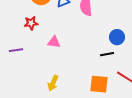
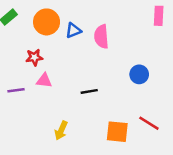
pink triangle: (54, 42) -> (44, 80), moved
black line: (107, 54) -> (89, 91), moved

